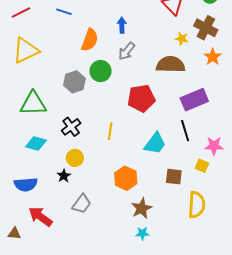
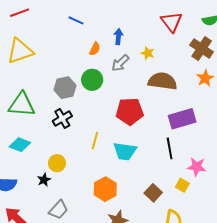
blue line: (64, 12) -> (76, 20), moved
yellow star: (182, 39) -> (148, 53), moved
orange semicircle: (90, 40) -> (95, 49), moved, size x0.6
black cross: (71, 127) -> (62, 119), moved
cyan trapezoid: (155, 143) -> (125, 151), moved, turned 55
brown square: (174, 177) -> (153, 193), turned 30

